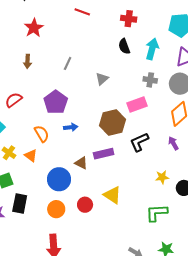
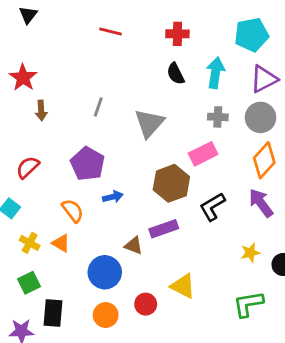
red star: (34, 28) -> (23, 77), moved
gray triangle: (102, 79) -> (149, 123), size x1.6
purple arrow: (173, 143) -> (261, 203), size x1.5

